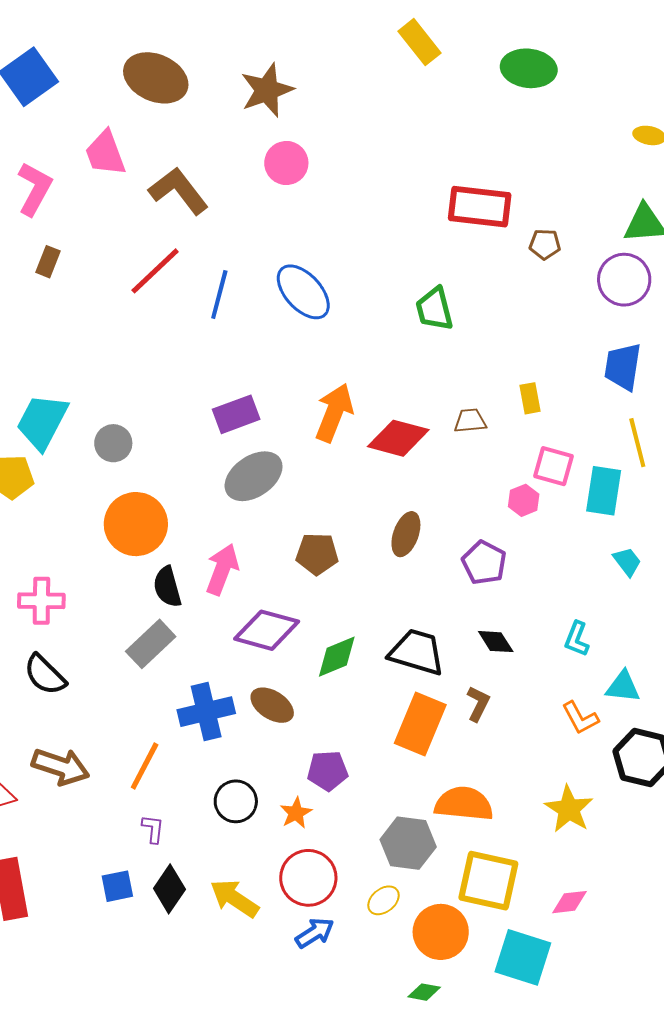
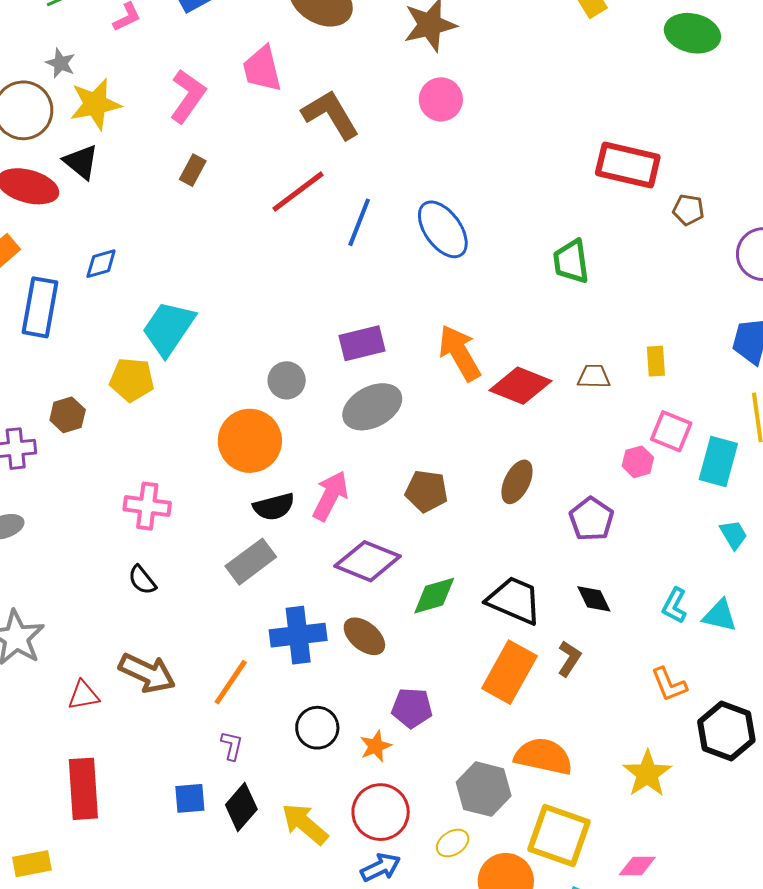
orange arrow: (334, 413) -> (460, 353), turned -58
gray circle: (113, 443) -> (287, 380), moved
black semicircle: (167, 587) -> (274, 507), turned -96
black semicircle: (45, 675) -> (142, 580), size x0.7
cyan triangle: (623, 687) -> (720, 616), moved

